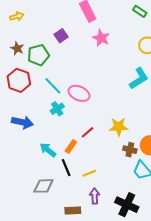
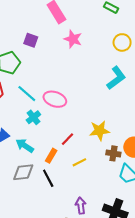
purple square: (61, 36) -> (31, 40), turned -32
cyan arrow: (48, 150) -> (25, 146), moved
yellow line: (89, 173) -> (79, 162), moved
gray diamond: (43, 186) -> (23, 172), moved

